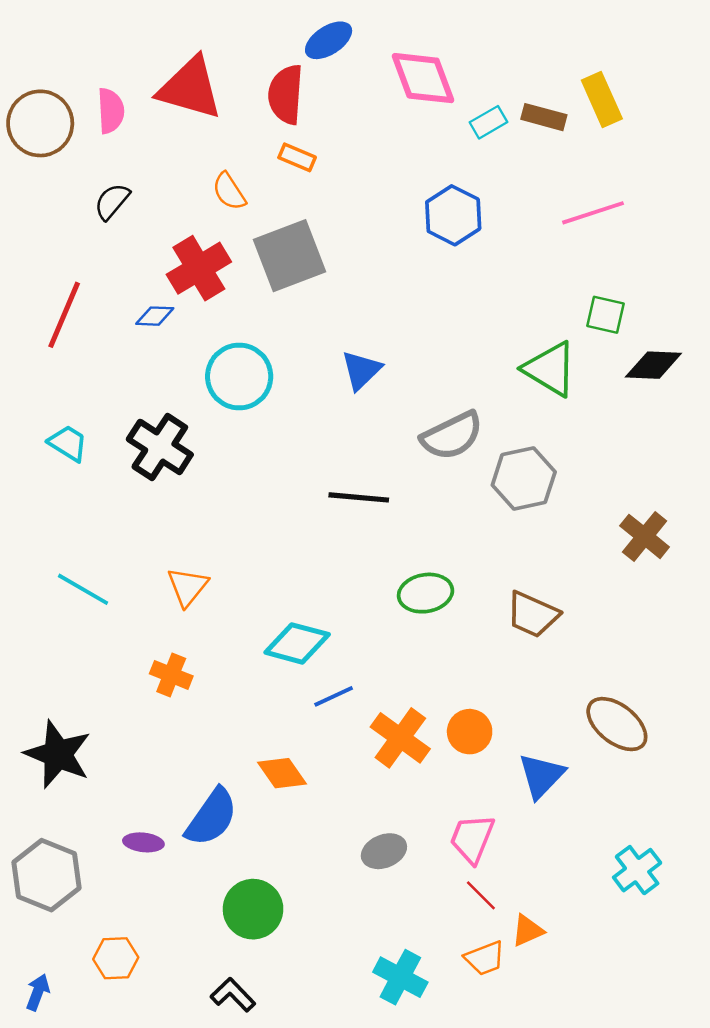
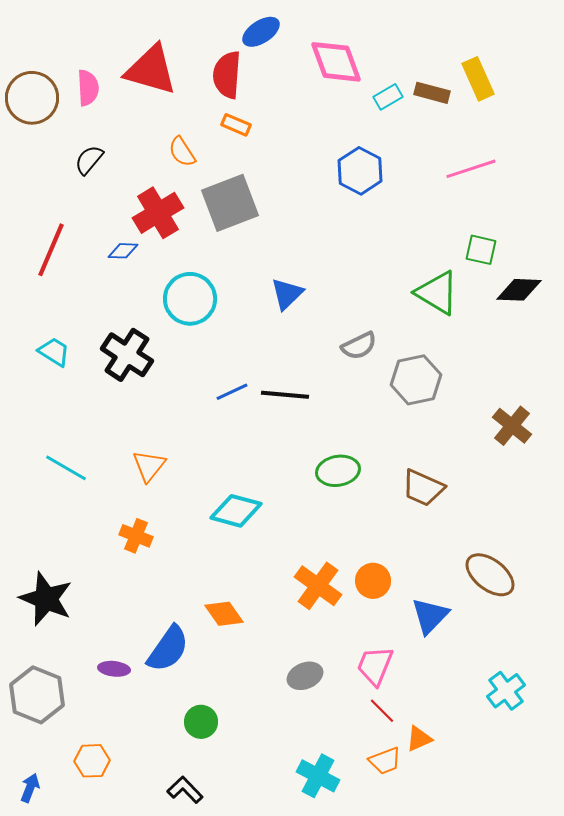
gray semicircle: (452, 436) -> (359, 346), size x0.7
blue line: (334, 696) -> (232, 392), moved
green circle: (253, 909) -> (201, 722), size x0.7

